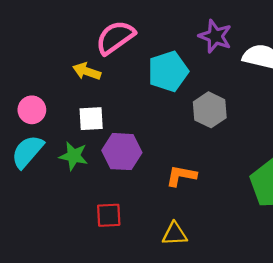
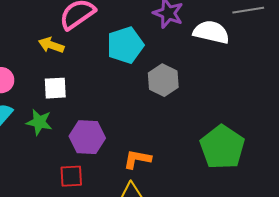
purple hexagon: (122, 152) -> (87, 137), moved
orange L-shape: (181, 176) -> (137, 159), moved

